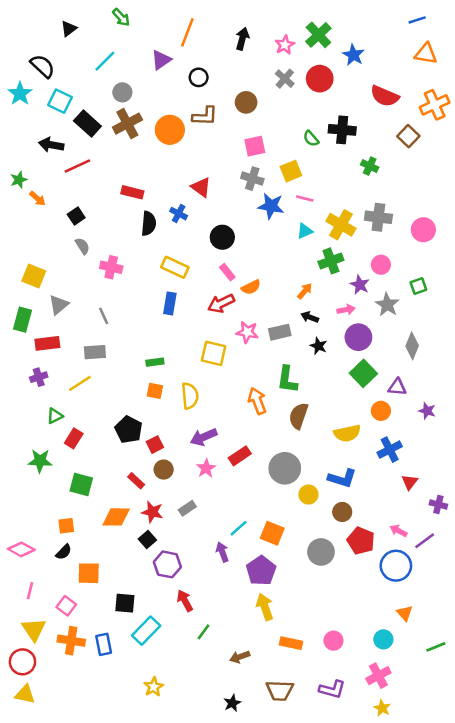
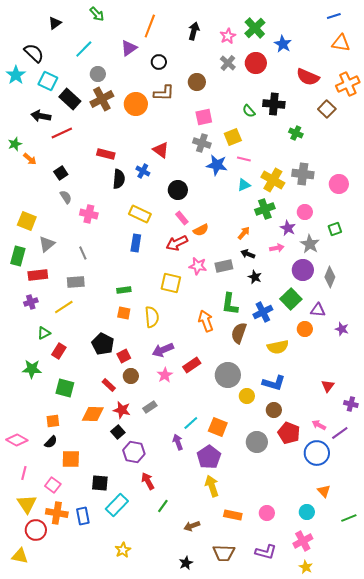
purple circle: (358, 337) -> (303, 270), moved
blue cross: (390, 450) -> (263, 312), moved
red circle: (22, 662) -> (36, 530), moved

